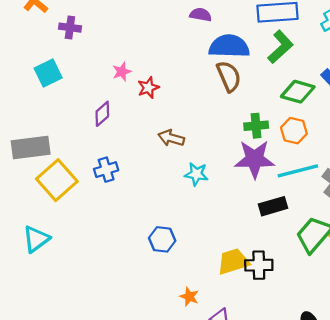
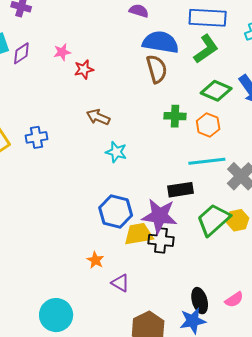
purple diamond: (102, 114) -> (21, 53), moved
purple star: (255, 159) -> (159, 216), moved
blue hexagon: (162, 239) -> (116, 212), moved, size x1.4

